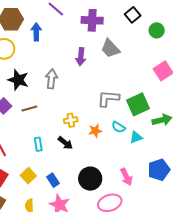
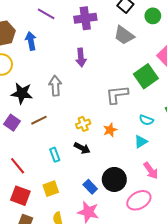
gray trapezoid: (110, 49) -> (124, 35), moved
green square: (138, 104) -> (146, 76), moved
cyan semicircle: (118, 127) -> (146, 120), moved
cyan triangle: (136, 137) -> (141, 142), moved
yellow square: (28, 176) -> (51, 189), turned 35
blue rectangle: (53, 180) -> (90, 187), moved

